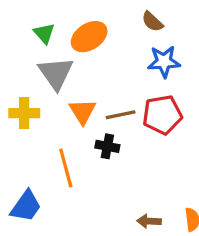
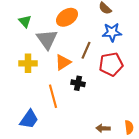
green triangle: (44, 33) -> (25, 21), moved
orange triangle: (82, 111) -> (63, 62), turned 30
brown line: (121, 115) -> (86, 50), moved, turned -54

